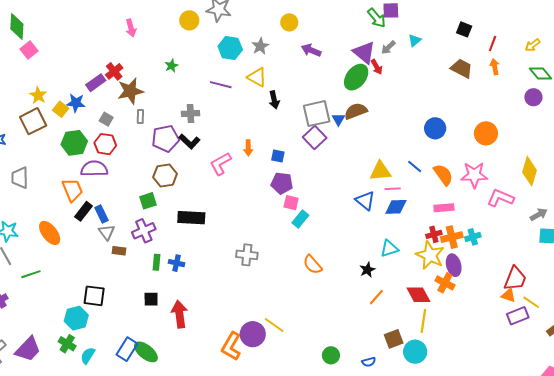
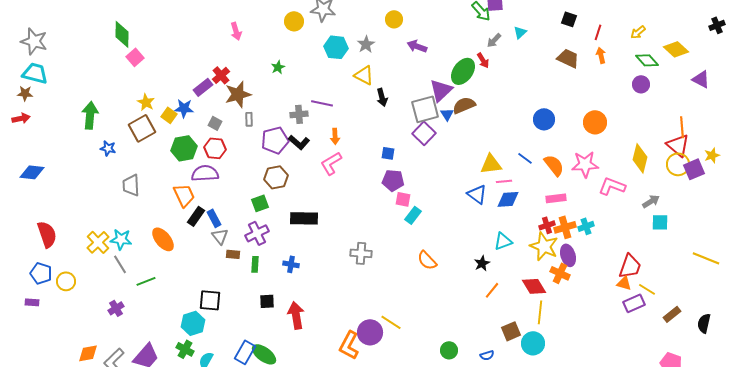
purple triangle: (364, 52) -> (441, 90), moved, turned 40
purple line: (221, 85) -> (322, 103), moved
orange arrow: (248, 148) -> (335, 136), moved
green rectangle: (157, 262) -> (255, 264), moved

